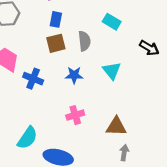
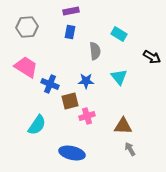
brown square: (56, 43) -> (70, 101), moved
cyan semicircle: (27, 138) -> (37, 125), moved
gray arrow: (124, 153) -> (130, 149), turned -40

